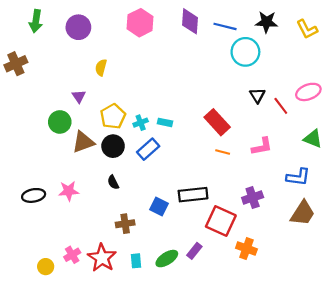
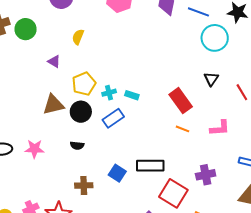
black triangle: (257, 95) -> (211, 79), moved
purple triangle: (79, 96) -> (54, 61), turned -32
green circle: (60, 122) -> (26, 29), moved
black semicircle: (113, 182) -> (77, 145), turned -64

